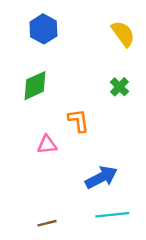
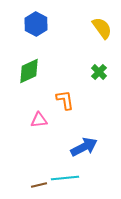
cyan line: (112, 215) -> (65, 178), moved

